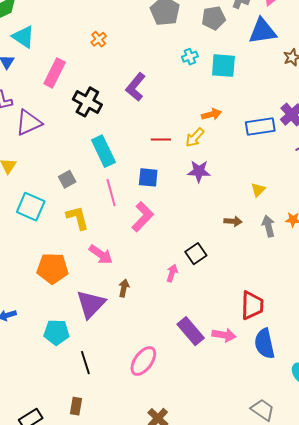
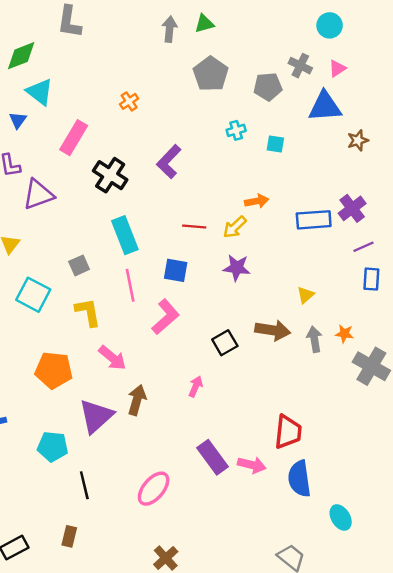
cyan square: (223, 66) -> (275, 144), size x0.6
brown arrow: (233, 221) -> (273, 330), size x1.6
black square: (196, 254) -> (225, 343), moved
brown arrow: (124, 288) -> (137, 400), size x1.4

